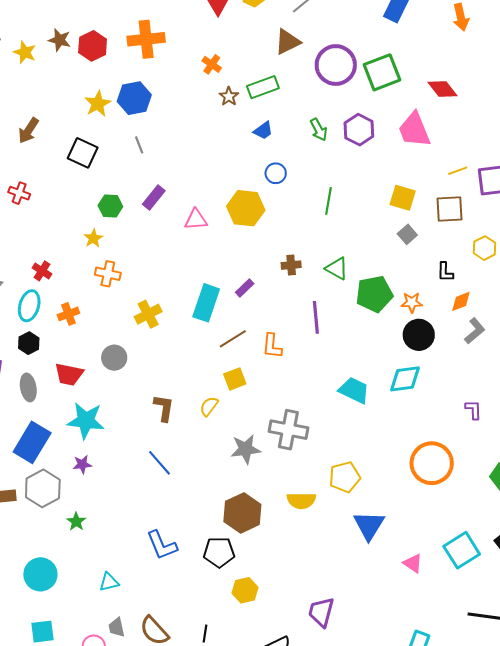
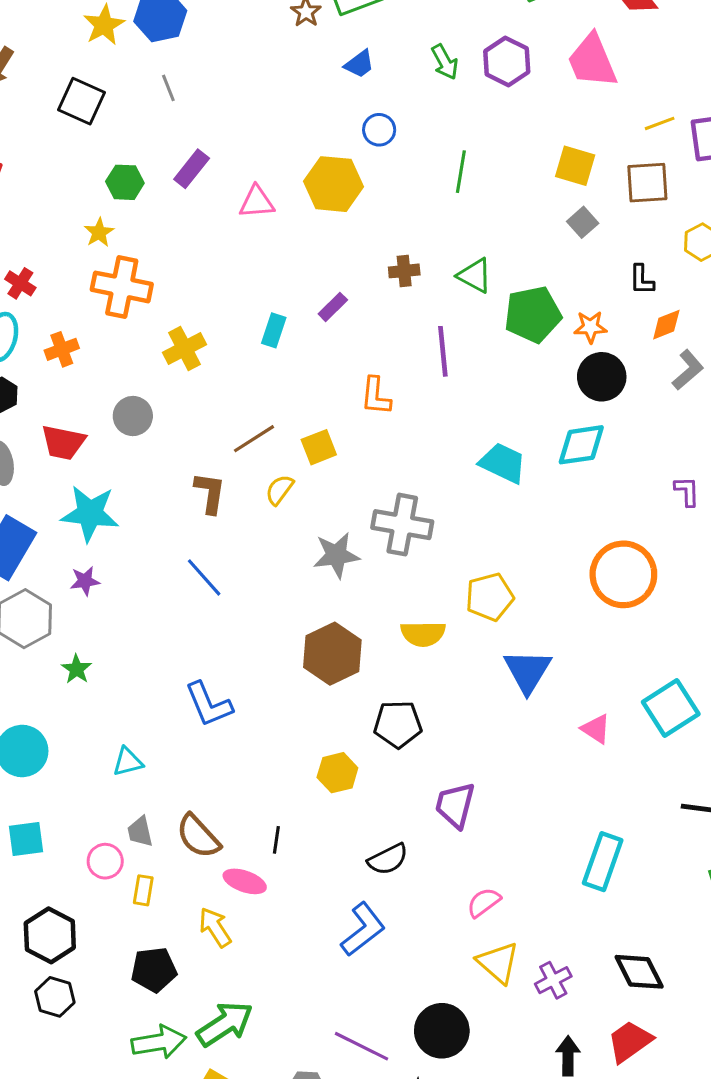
orange cross: (108, 274) -> (122, 287), size x1.5
cyan rectangle: (206, 303) -> (274, 330), size x0.6
brown line: (233, 339) -> (254, 439), moved
black pentagon: (219, 552) -> (398, 724), moved

